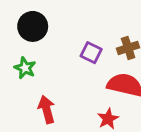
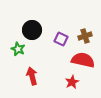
black circle: (33, 26) -> (32, 30), moved

